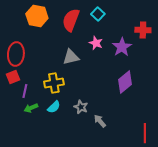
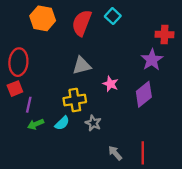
pink star: (96, 43) -> (110, 84), moved
purple star: (122, 47) -> (152, 60), moved
yellow cross: (54, 83) -> (75, 100), moved
gray arrow: (100, 121) -> (115, 153), moved
red line: (145, 133) -> (143, 153), moved

